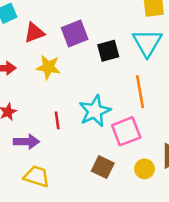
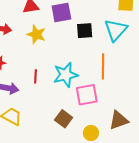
yellow circle: (145, 169) -> (91, 133), moved

